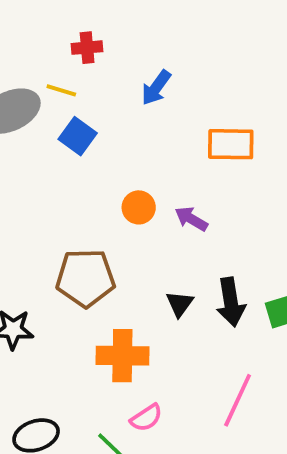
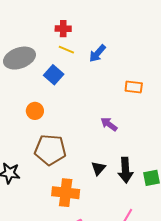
yellow line: (61, 90) -> (66, 50), moved
orange rectangle: (231, 144) -> (134, 87), size x0.7
orange circle: (139, 207) -> (35, 111), moved

